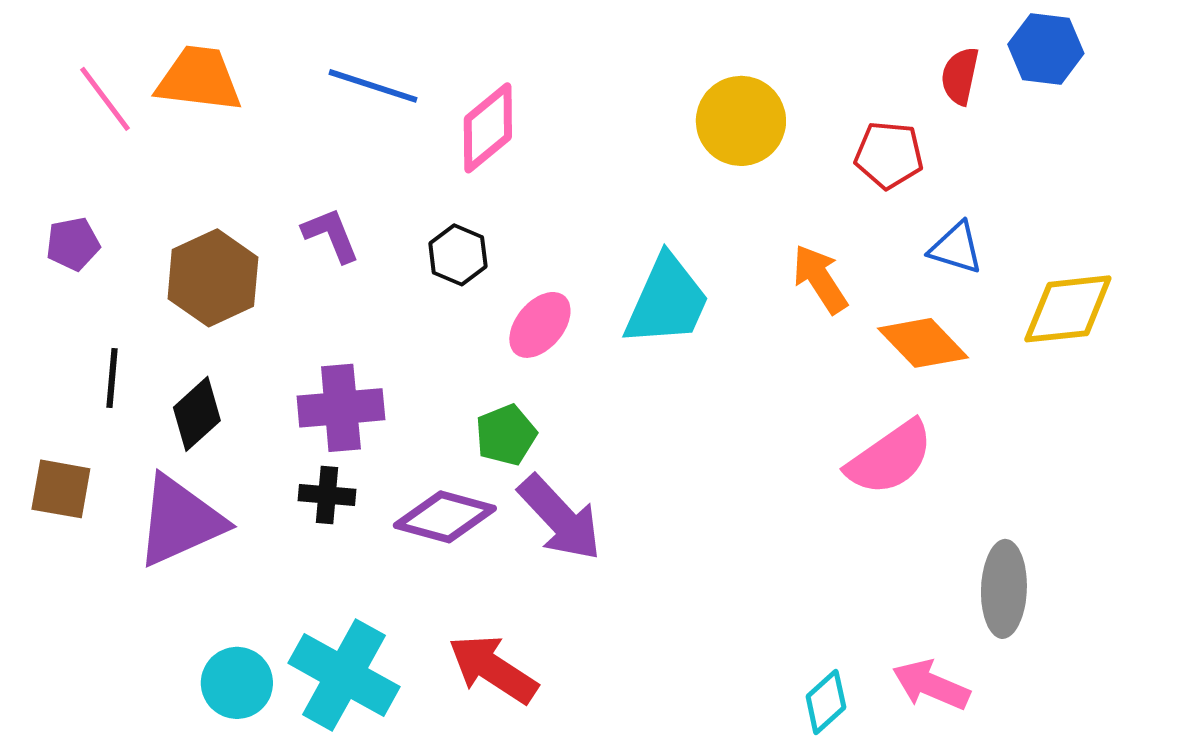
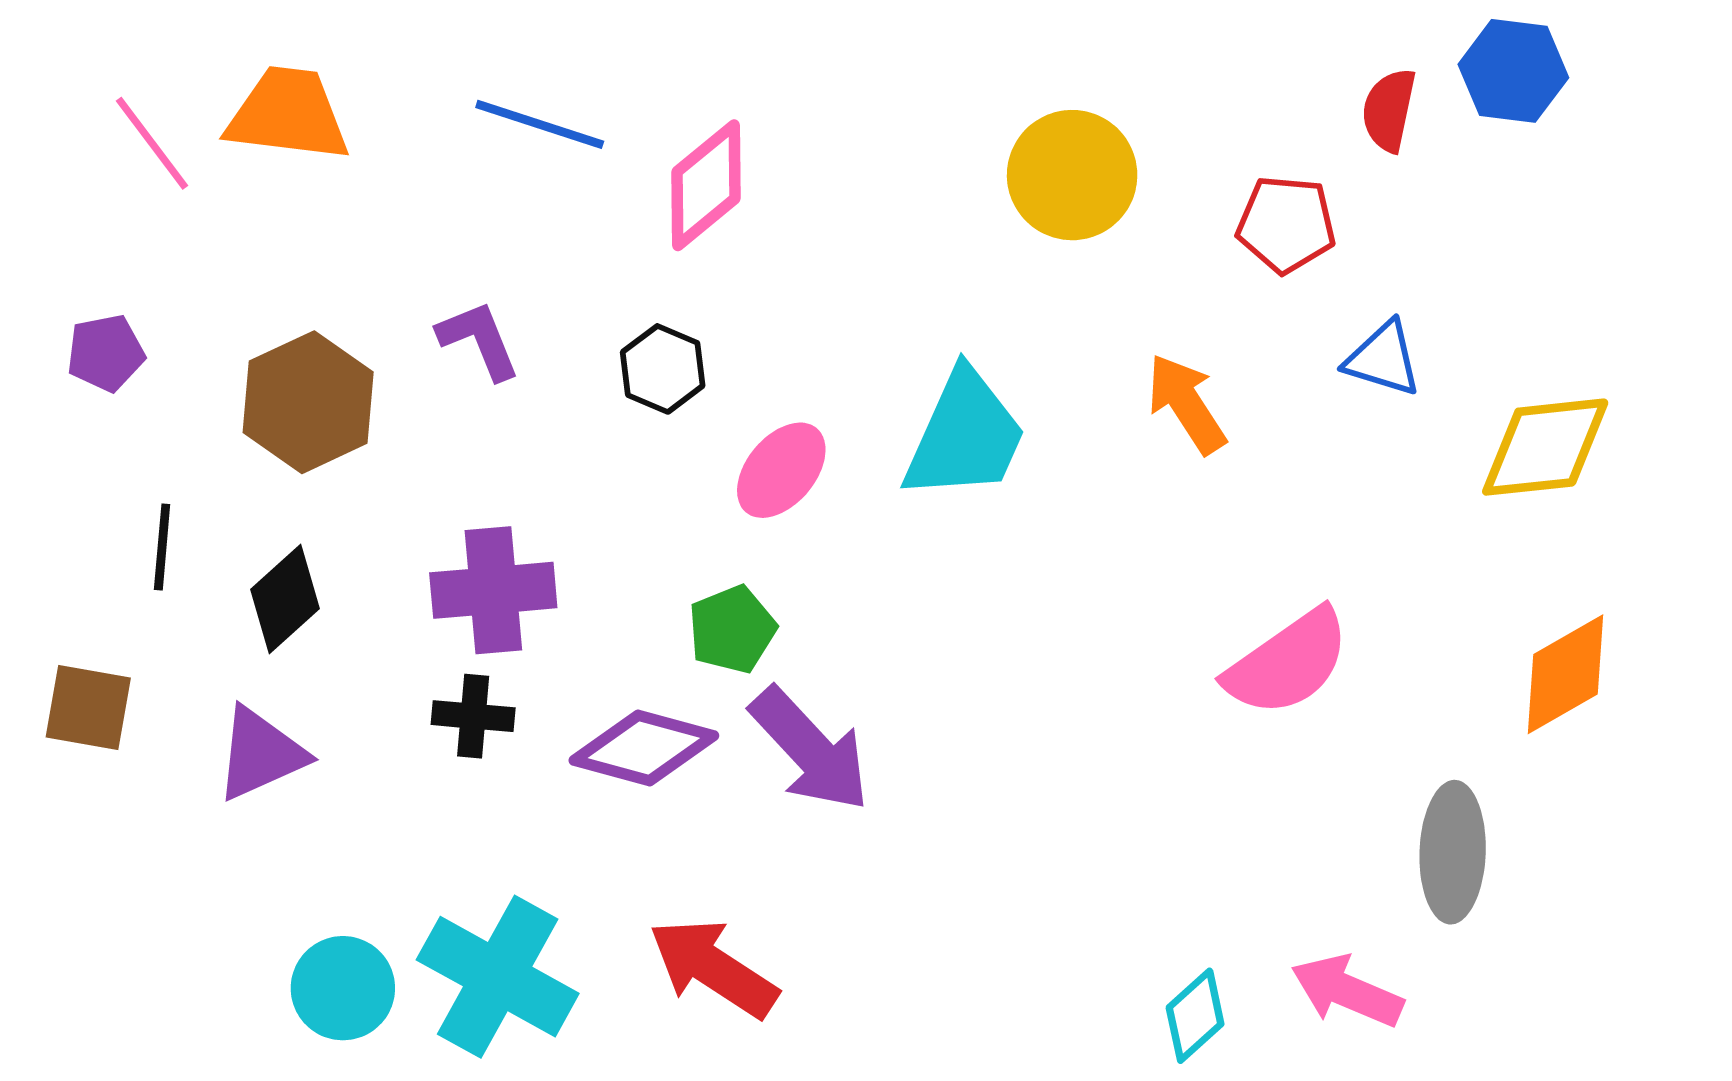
orange diamond: (923, 343) -> (1565, 674), moved, turned -76
purple triangle: (180, 521) -> (260, 754), size x0.7

